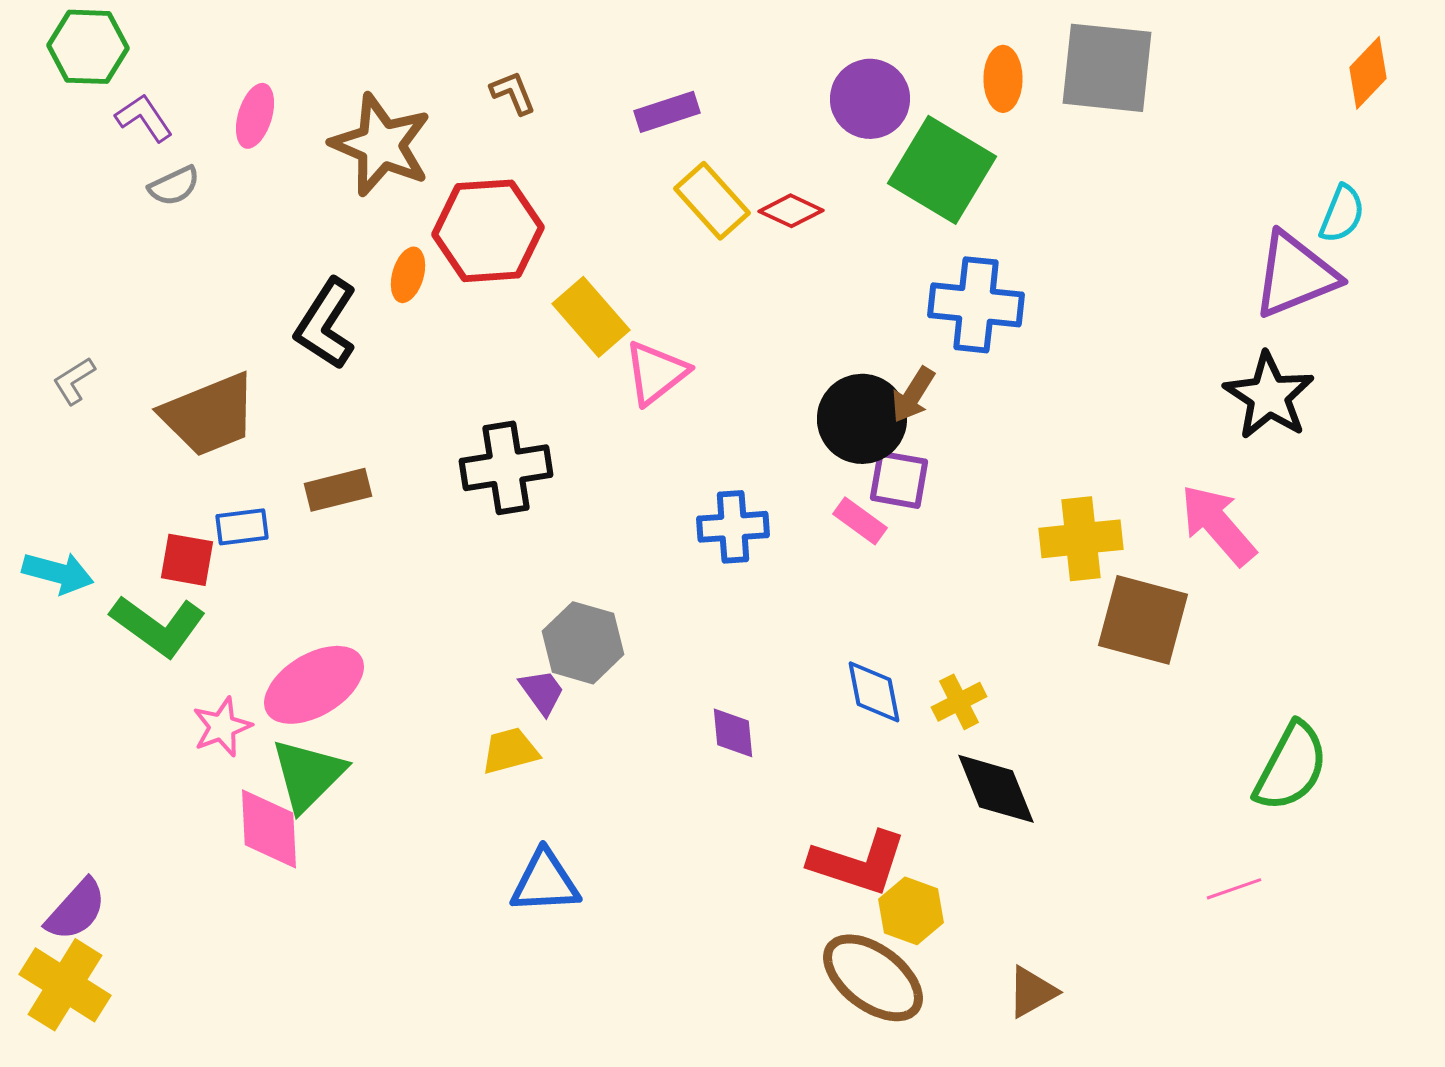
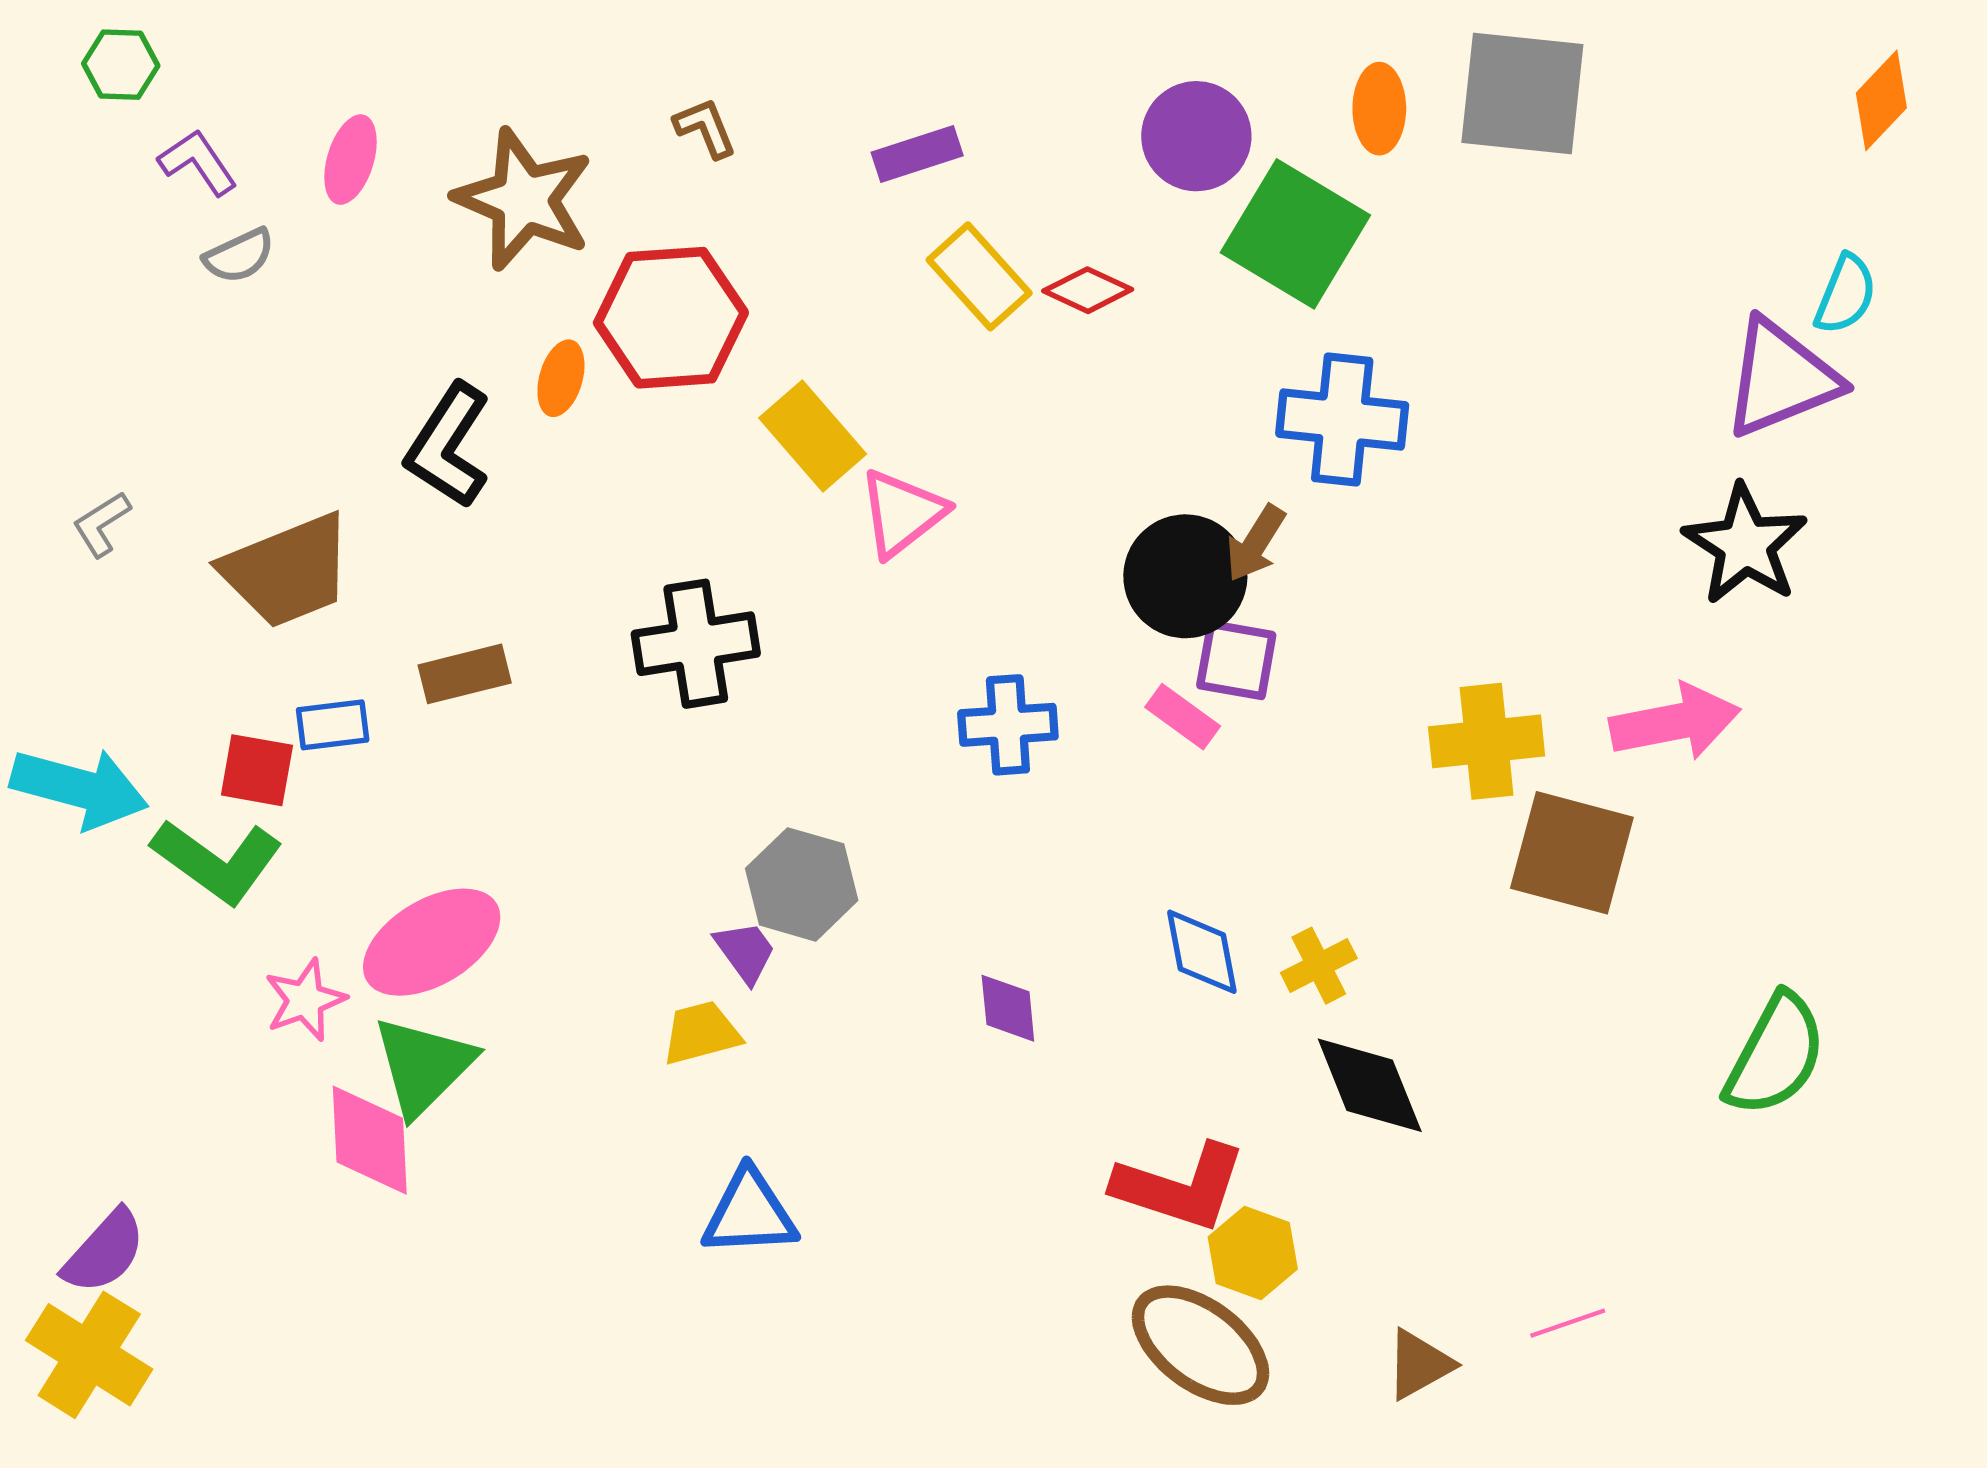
green hexagon: (88, 47) -> (121, 65), size x0.7
pink arrow: (1218, 525) -> (1675, 722), turned 120
cyan arrow: (58, 573) -> (80, 788), size x1.4
pink line: (1234, 889) -> (1568, 1323), moved

